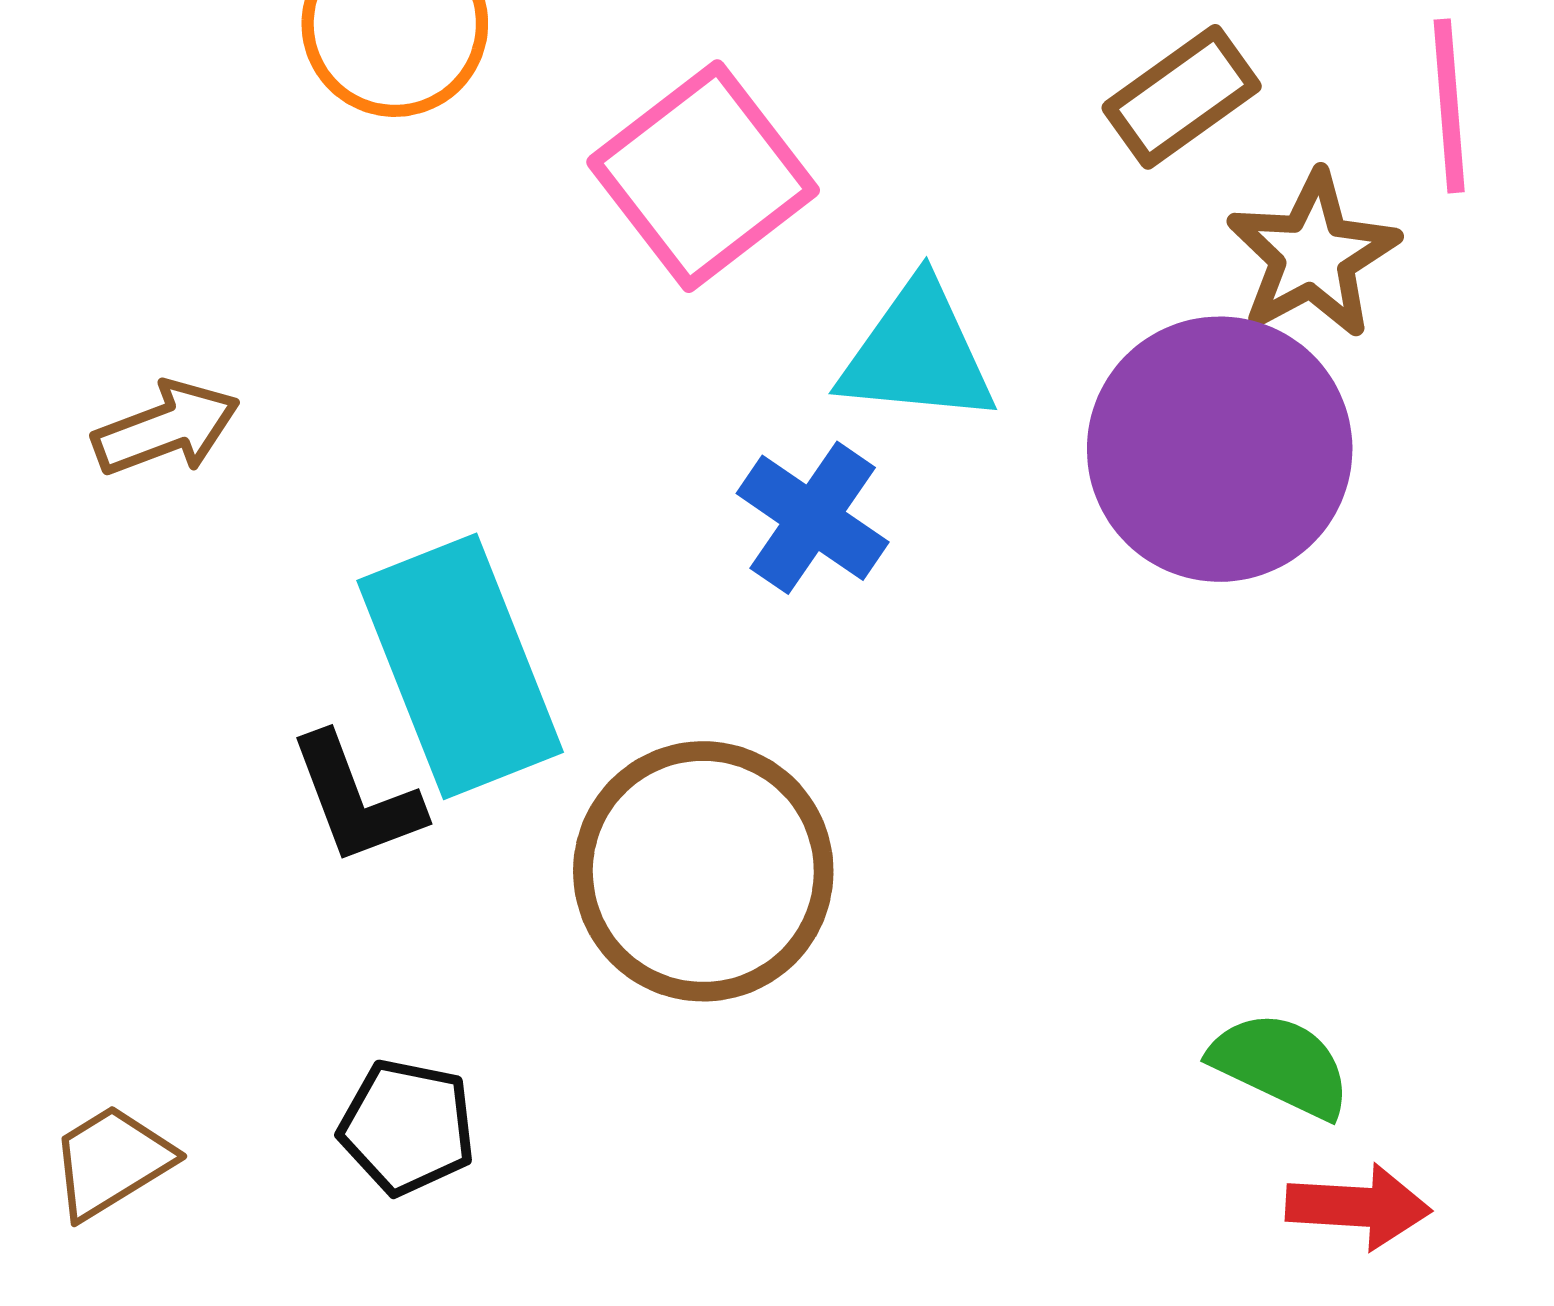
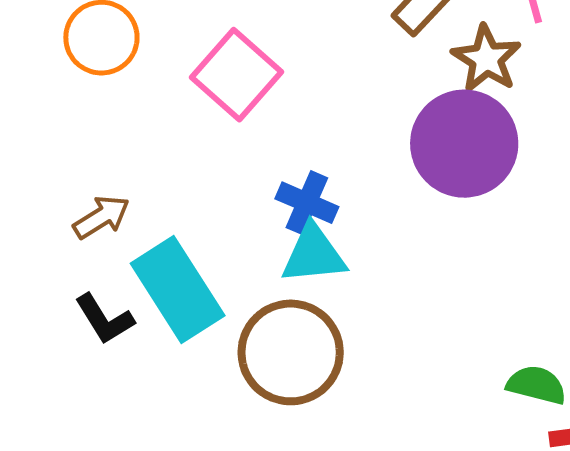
cyan triangle: (917, 353) -> (314, 254), moved
brown arrow: (166, 428) -> (101, 217), moved
black L-shape: (356, 799) -> (104, 319), moved

